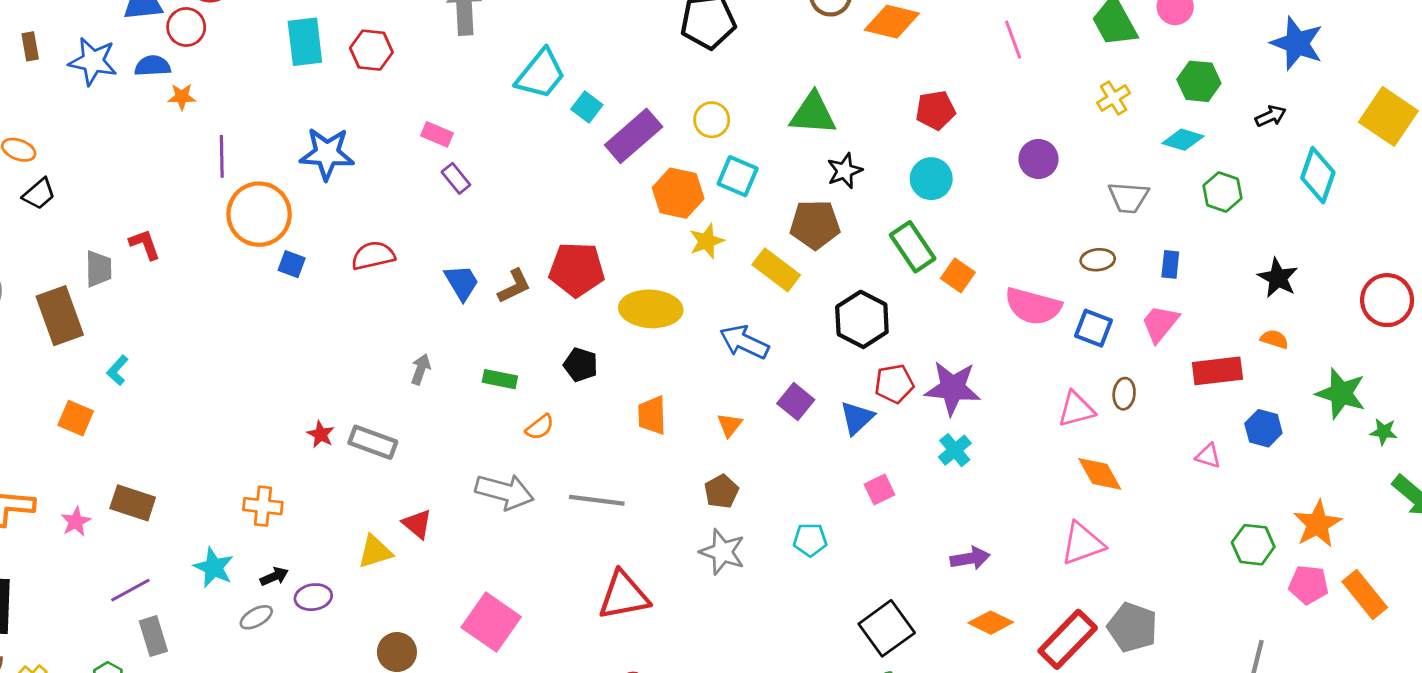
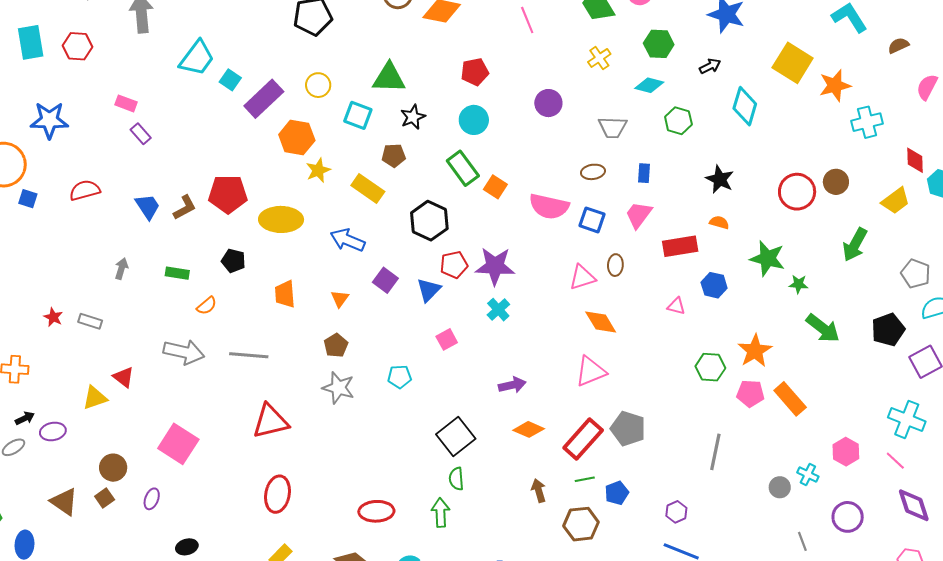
cyan square: (738, 176) -> (358, 115), moved
brown pentagon: (815, 224) -> (394, 155), size x0.7
gray rectangle: (373, 442) -> (90, 321), size x0.7

